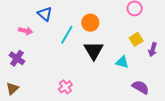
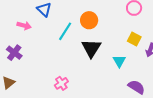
yellow square: (136, 39) -> (134, 39), turned -32
cyan triangle: (122, 62) -> (119, 61), turned 40

